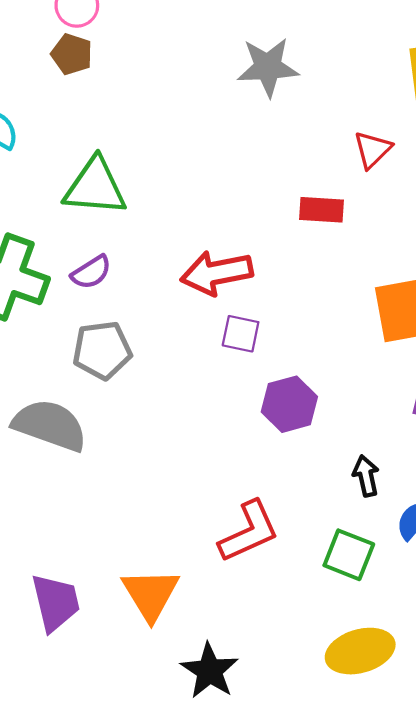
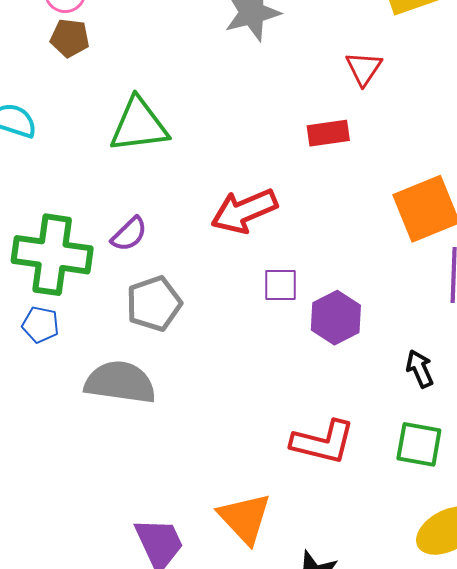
green triangle: (95, 187) -> (139, 125), moved
purple square: (241, 334) -> (280, 285), moved
red L-shape: (249, 532) -> (323, 442), turned 50

